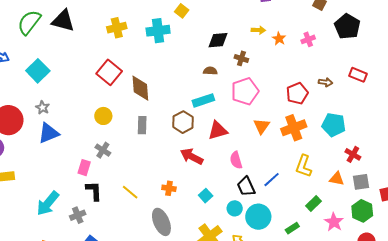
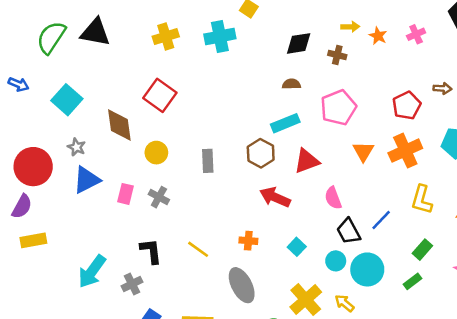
brown cross: (241, 58) -> (337, 55), moved
brown diamond: (140, 88) -> (119, 125), moved
pink rectangle: (84, 168) -> (125, 194), moved
green rectangle: (313, 203) -> (422, 250), moved

